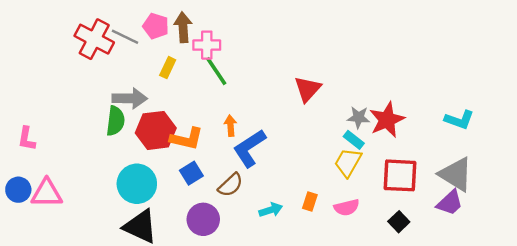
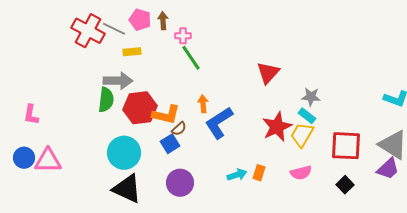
brown arrow: (183, 27) -> (163, 21), size x0.7
pink cross: (207, 45) -> (183, 36), size x0.7
yellow rectangle: (168, 68) -> (132, 52), moved, turned 60
red star: (387, 120) -> (277, 127), moved
brown semicircle: (230, 185) -> (179, 129), moved, size x0.7
orange rectangle: (310, 202) -> (259, 173), moved

